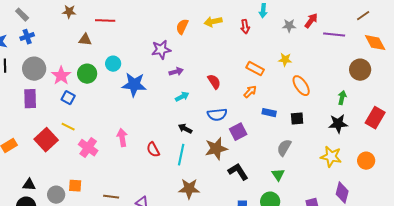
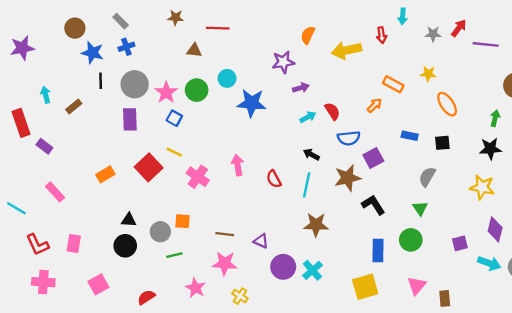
yellow arrow: (213, 22) -> (346, 50), moved, size x1.4
red semicircle: (214, 82) -> (332, 111), moved
orange arrow: (250, 92) -> (374, 105), moved

